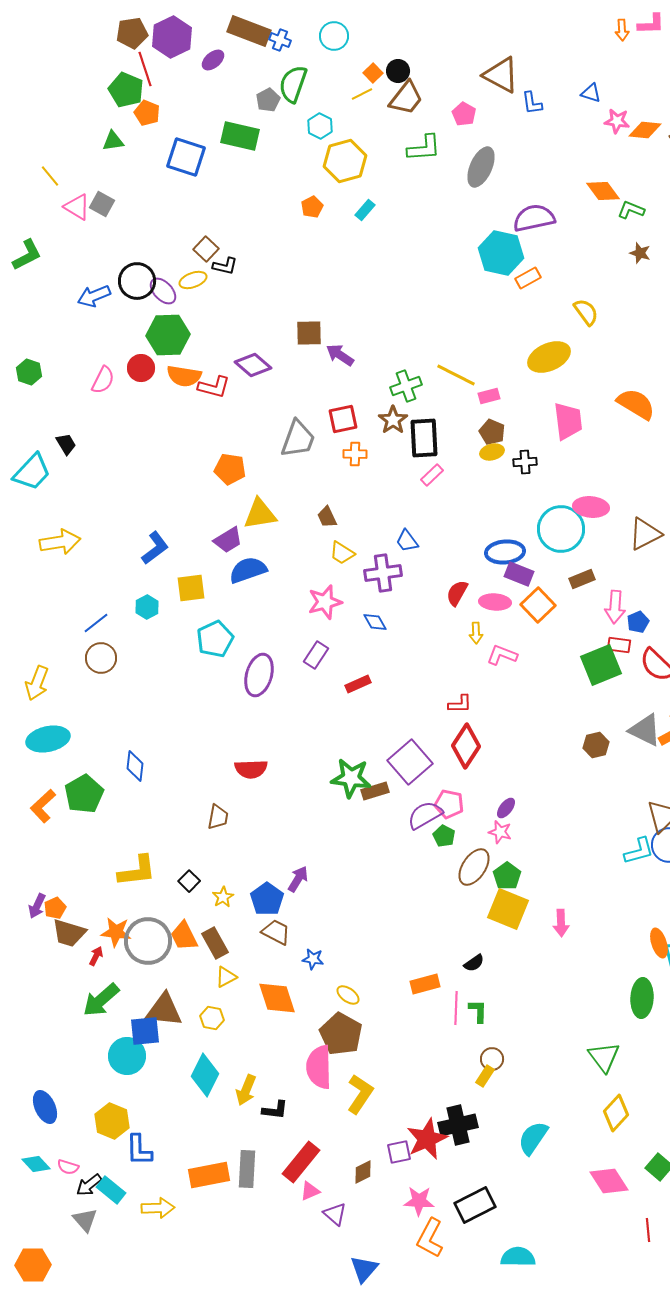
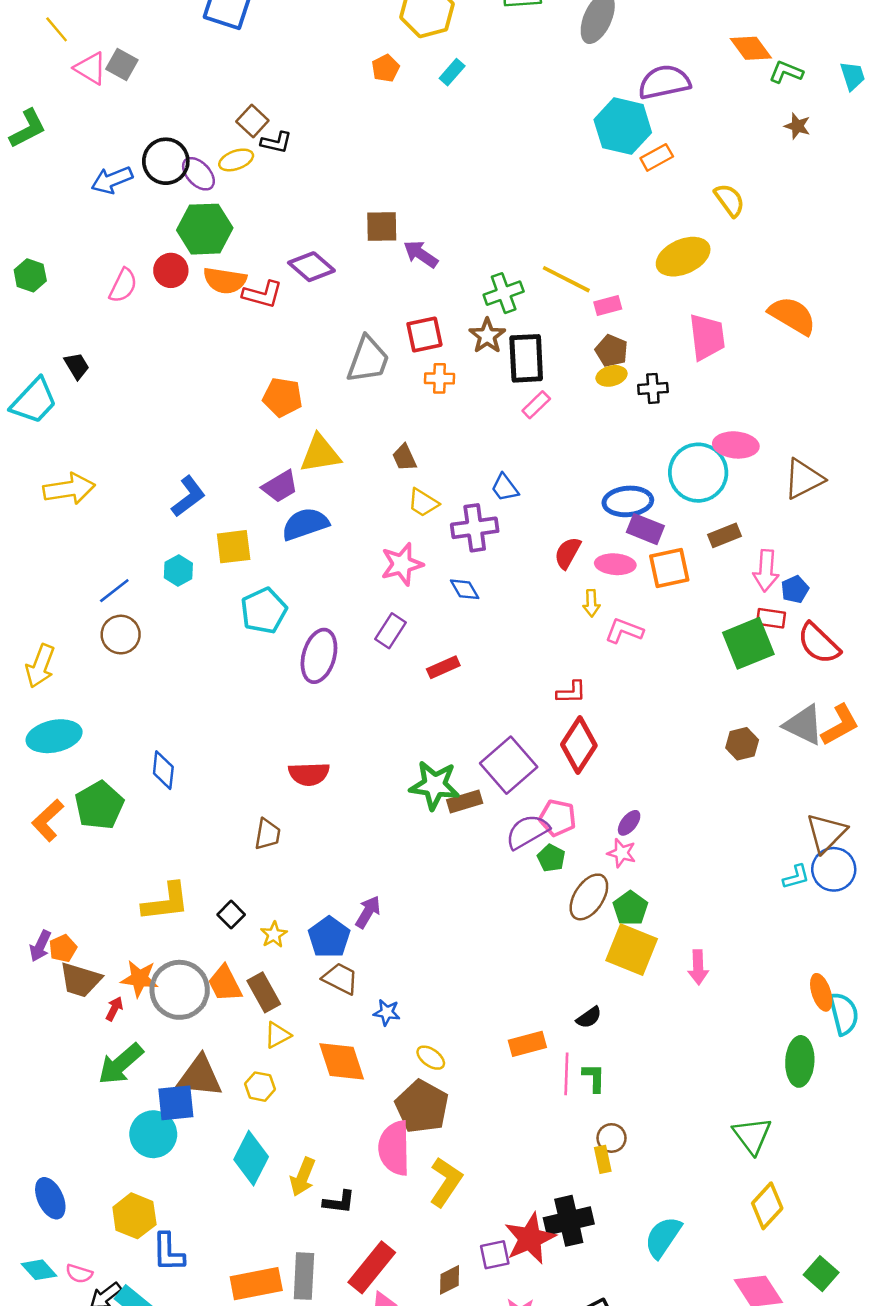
orange square: (538, 605) -> (669, 568), turned 32
cyan L-shape: (639, 851) -> (796, 877), size x0.7
yellow rectangle: (485, 1076) -> (603, 1159), turned -45

